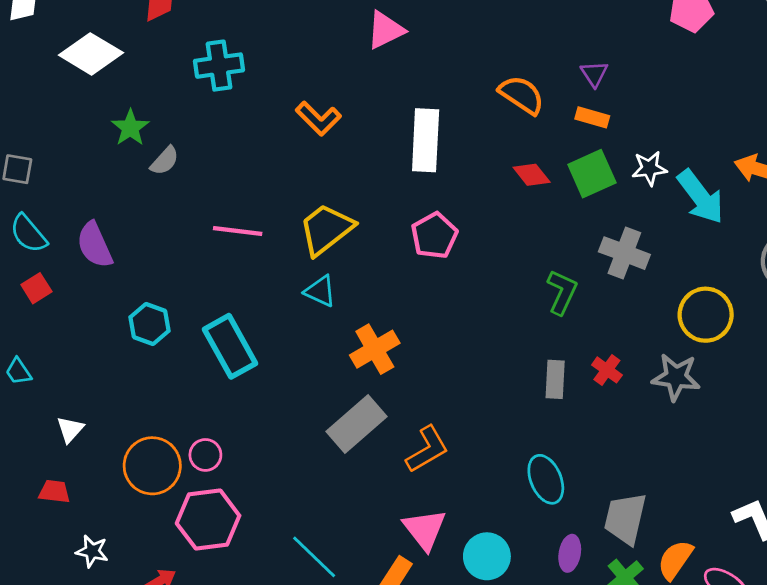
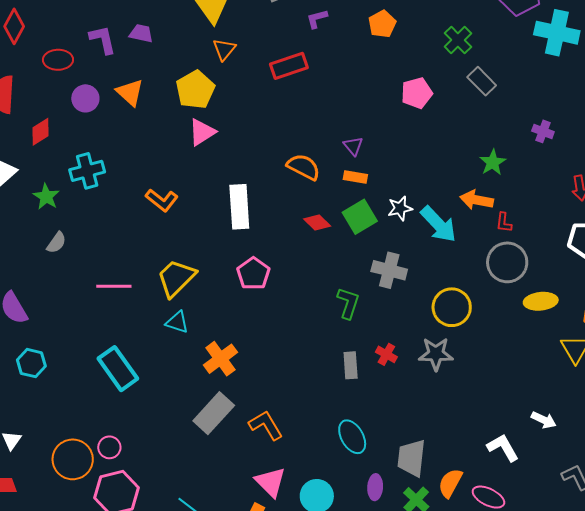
green star: (130, 128) -> (46, 197), moved
cyan hexagon: (150, 324) -> (31, 363), moved
orange L-shape: (427, 449) -> (266, 425), turned -84

